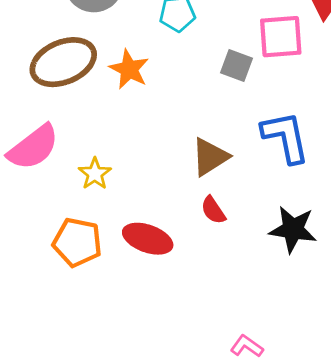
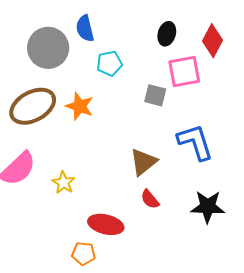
orange pentagon: (77, 242) -> (84, 254), moved, size x0.7

